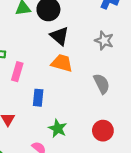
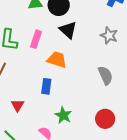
orange trapezoid: (62, 63) -> (57, 60), moved
pink rectangle: (17, 72) -> (36, 39), moved

